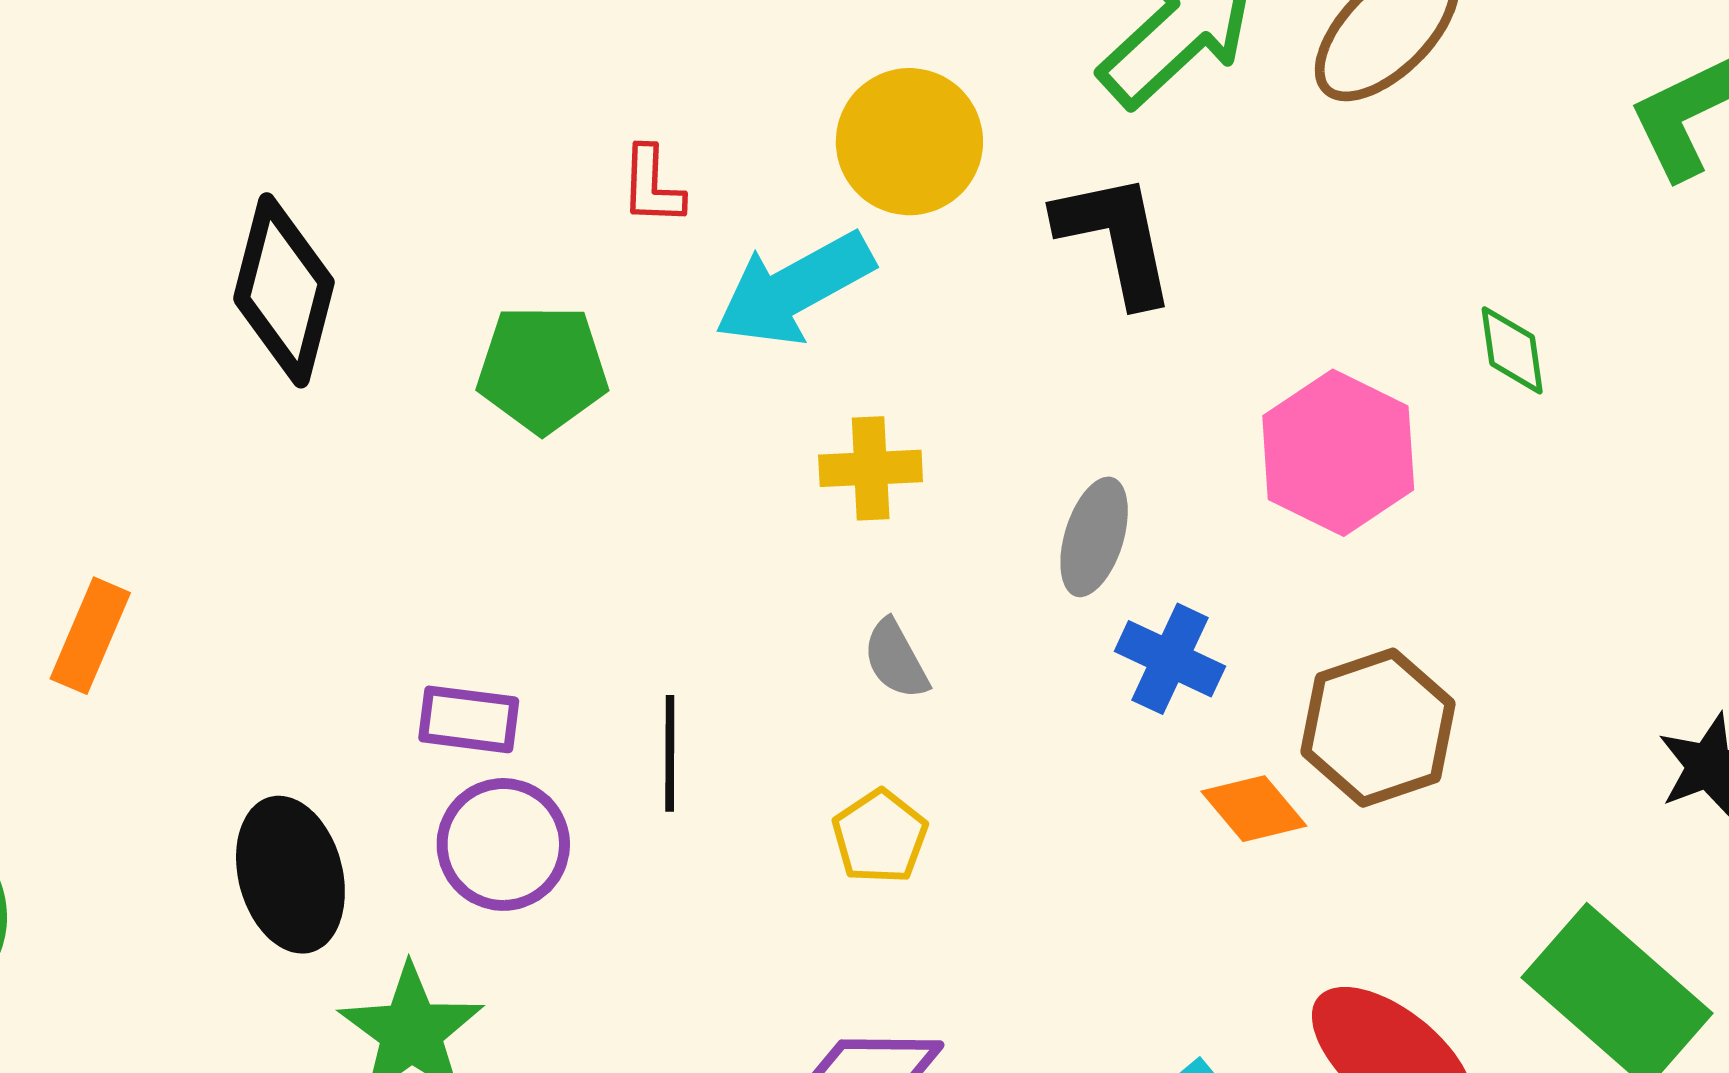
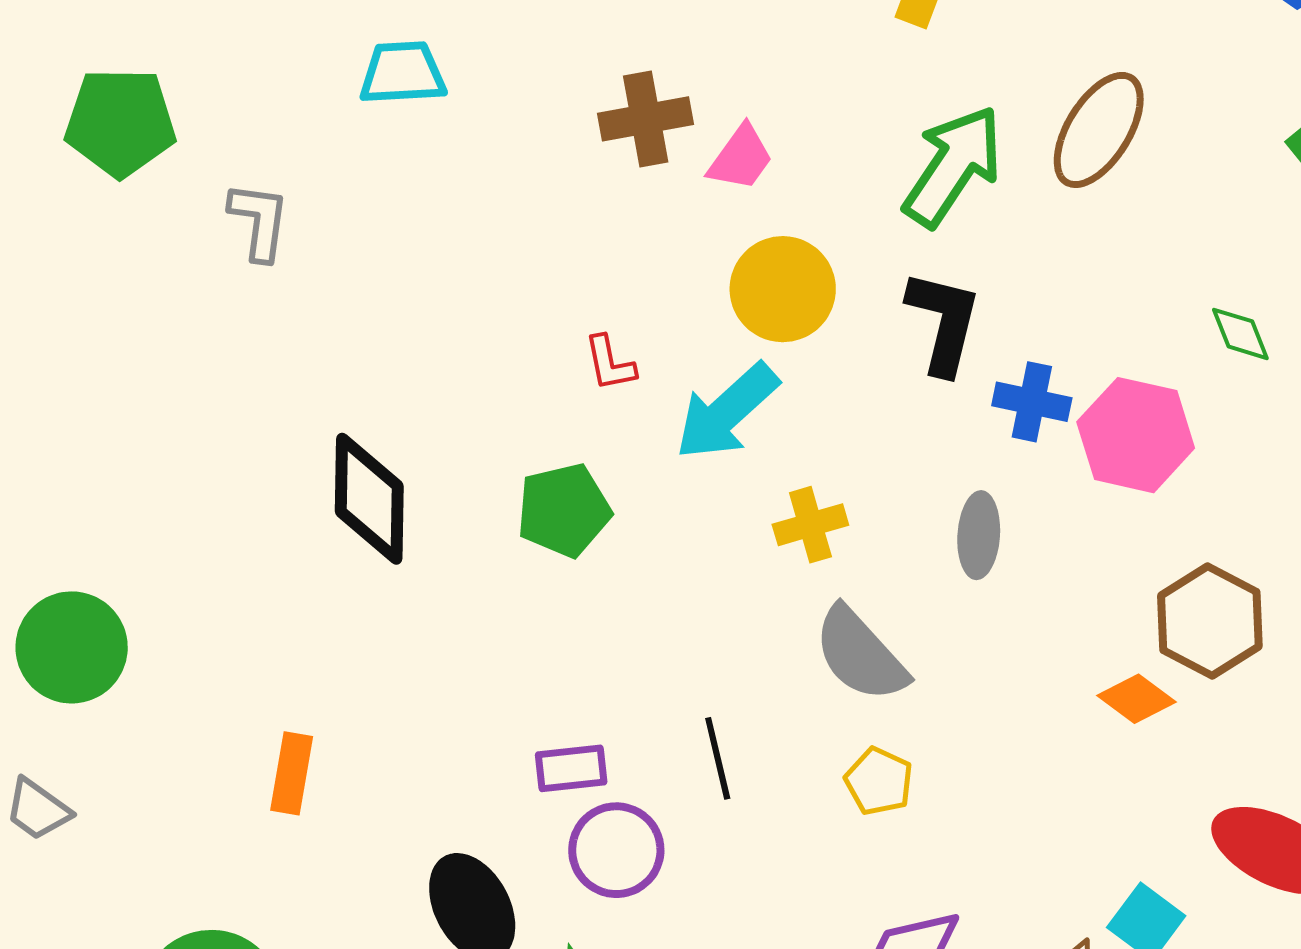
black L-shape: (1116, 238) -> (944, 322), turned 39
gray semicircle: (896, 659) -> (860, 654), size x1.8
blue cross: (1170, 659) -> (1032, 402), moved

